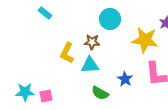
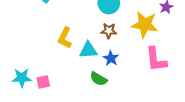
brown star: (92, 42) -> (109, 31), moved
blue star: (125, 79) -> (111, 58), moved

